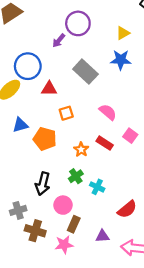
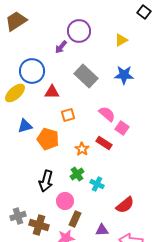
blue star: (121, 60) -> (124, 75), moved
pink square: (130, 136) -> (122, 128), moved
gray cross: (18, 210) -> (18, 216), moved

